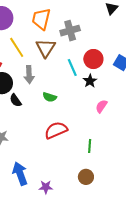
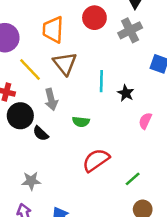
gray cross: (70, 31) -> (130, 30), moved
red circle: (93, 59) -> (94, 18), moved
cyan line: (72, 68) -> (101, 81), turned 36
green line: (90, 146) -> (133, 179), moved, turned 56

